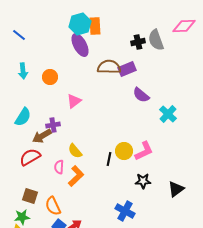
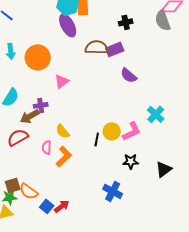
gray semicircle: (156, 40) -> (163, 20), moved
orange circle: (50, 77) -> (38, 57), size x1.6
cyan cross: (168, 114) -> (156, 114), moved
brown square: (30, 196) -> (13, 185), moved, turned -35
orange semicircle: (53, 206) -> (29, 191), moved, turned -30

